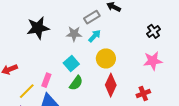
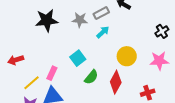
gray star: (74, 34) -> (80, 20), moved
yellow circle: (106, 58) -> (127, 56), moved
green semicircle: (76, 83) -> (91, 77), moved

